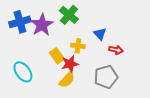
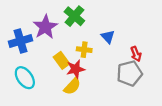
blue cross: (20, 22) -> (21, 41), moved
red arrow: (116, 50) -> (136, 54), moved, turned 56
gray pentagon: (106, 77) -> (129, 73), moved

